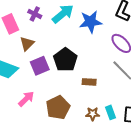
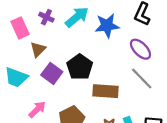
purple square: (40, 66) -> (52, 73), turned -30
brown rectangle: (89, 82) -> (106, 91), size x1.6

